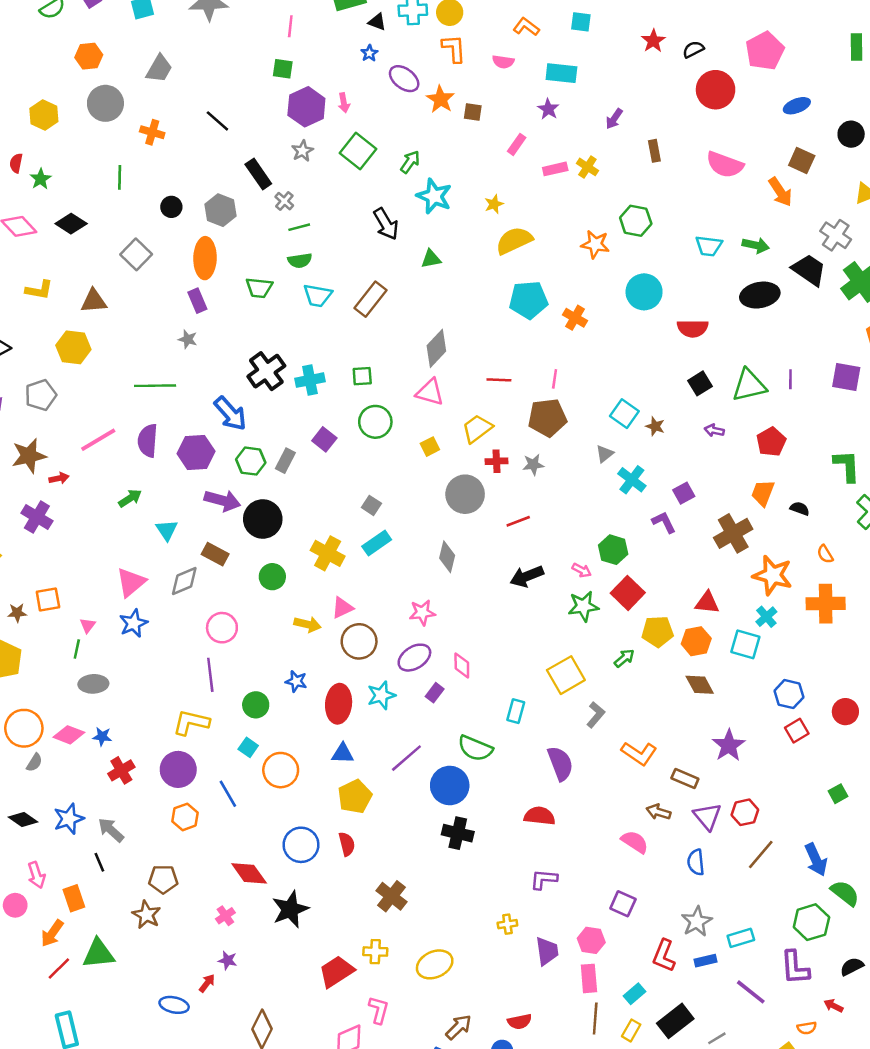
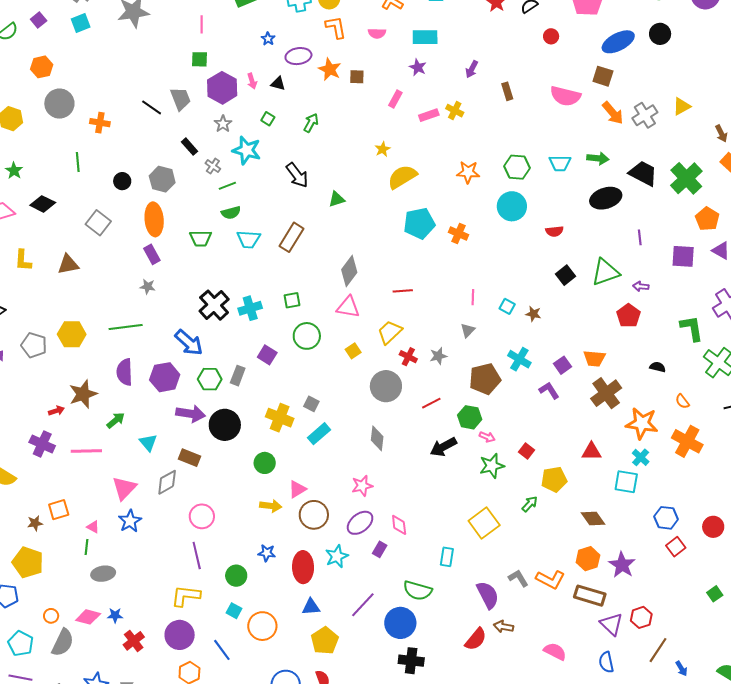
black triangle: (377, 22) -> (278, 84), moved
gray trapezoid: (159, 69) -> (180, 99), moved, turned -45
purple ellipse: (404, 79) -> (298, 56), turned -40
red circle: (716, 90) -> (551, 36), size x0.5
blue ellipse: (797, 106) -> (618, 42), size x1.5
black circle: (851, 134) -> (660, 34), moved
green square: (358, 151) -> (268, 119), size x0.5
brown square: (802, 161) -> (603, 76), moved
black rectangle: (258, 174) -> (189, 147), size x0.7
cyan star: (434, 196) -> (247, 150), moved
green hexagon: (636, 221) -> (517, 167), moved
gray cross: (836, 235) -> (645, 115), moved, turned 30
yellow L-shape: (39, 290) -> (23, 260), turned 90
red semicircle: (693, 328) -> (554, 231), size x0.7
yellow hexagon: (73, 347) -> (72, 334), moved
pink line: (555, 379) -> (473, 297), moved
purple line: (790, 379) -> (640, 237), moved
gray pentagon: (41, 395) -> (34, 345), turned -30
cyan square: (624, 414) -> (507, 306), size x0.7
brown pentagon: (547, 418) -> (485, 379), moved
purple arrow: (714, 430) -> (641, 286), moved
pink line: (98, 440) -> (86, 451), moved, turned 36
gray triangle: (605, 454) -> (468, 330), moved
brown star: (29, 456) -> (83, 394), moved
red cross: (496, 461) -> (408, 357), turned 36
orange trapezoid: (763, 493) -> (594, 358), moved, turned -100
green hexagon: (613, 550) -> (470, 417), moved
yellow cross: (328, 553) -> (280, 418), moved
green circle: (272, 577) -> (265, 463), moved
red square: (628, 593) -> (526, 451), size x0.6
orange cross: (826, 604) -> (687, 441), turned 36
pink triangle: (88, 625) -> (93, 527), turned -32
orange hexagon: (696, 641) -> (588, 559), moved
gray L-shape: (596, 715) -> (518, 578), moved, turned -65
orange circle: (24, 728) -> (51, 616), size x0.5
gray semicircle: (34, 763) -> (63, 643), size x1.8
brown rectangle: (685, 778) -> (590, 596), size x1.4
brown arrow: (658, 812) -> (503, 627), moved
red semicircle: (540, 816) -> (476, 639), turned 130
blue arrow: (816, 860) -> (681, 669), moved, size x0.6

